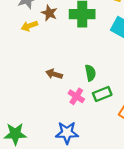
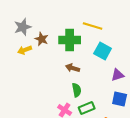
brown arrow: (54, 74) -> (73, 68), moved

